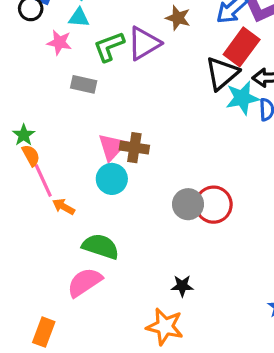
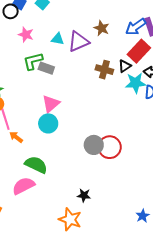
cyan triangle: (79, 18) -> (58, 39), moved
green L-shape: (109, 47) -> (33, 61), moved
black triangle: (222, 73) -> (125, 66), size x0.6
gray rectangle: (84, 84) -> (46, 68), moved
brown cross: (134, 148) -> (104, 70), moved

